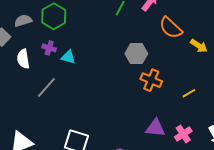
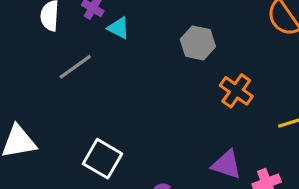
gray hexagon: (136, 54) -> (198, 43), moved

